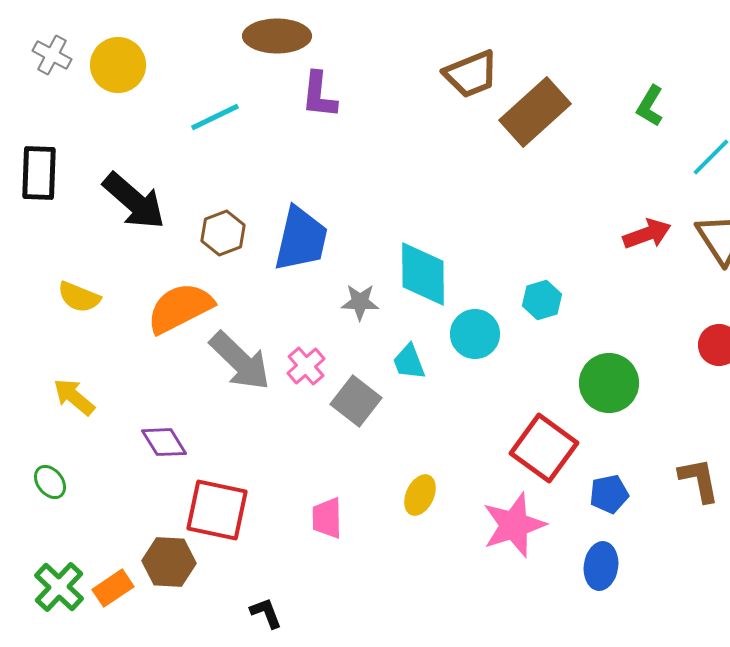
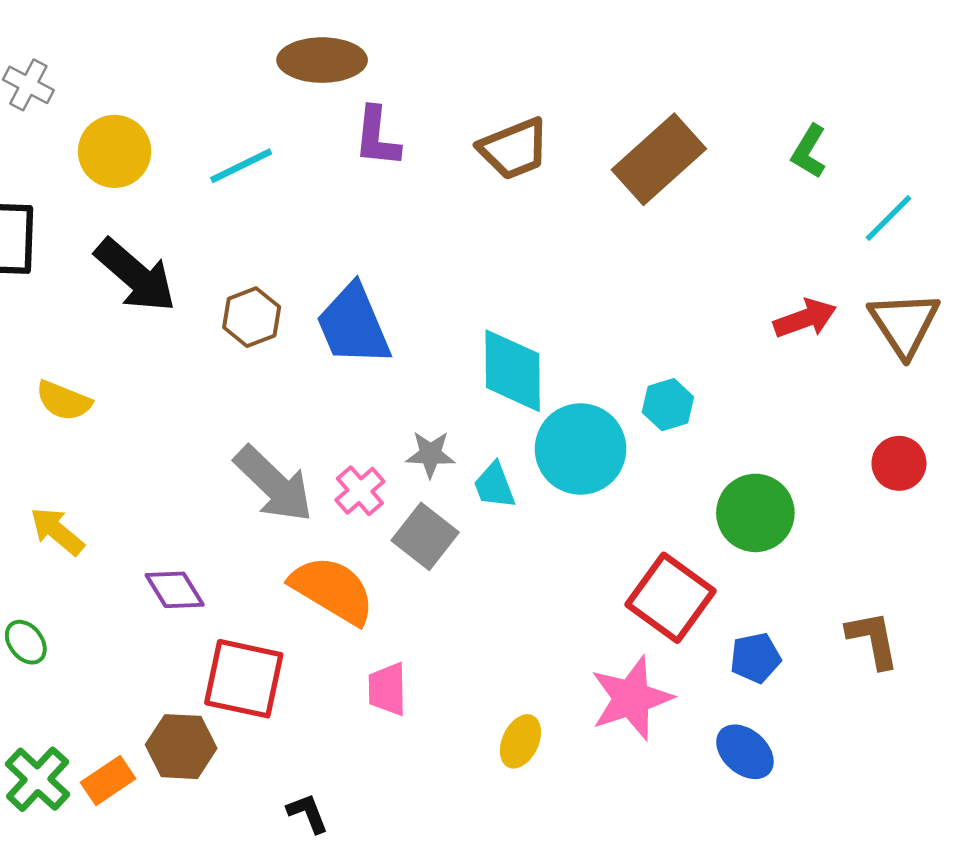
yellow circle: (118, 65) -> (115, 151), moved
brown trapezoid: (471, 74) -> (514, 149), moved
blue trapezoid: (301, 239) -> (353, 325), turned 144
gray star: (360, 302) -> (430, 454), moved
orange semicircle: (180, 308) -> (333, 590), moved, turned 58
cyan circle: (475, 334) -> (580, 449), size x1.4
yellow ellipse: (420, 495) -> (520, 741), moved
blue ellipse: (601, 566) -> (745, 752), turned -57

